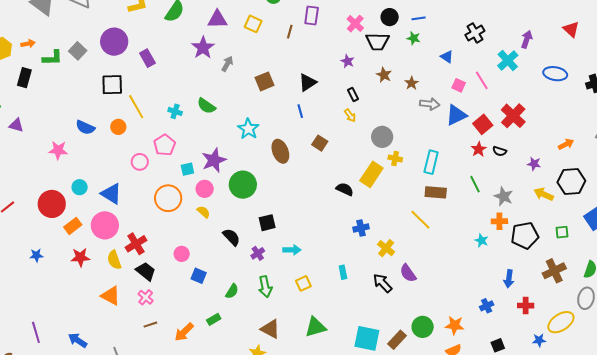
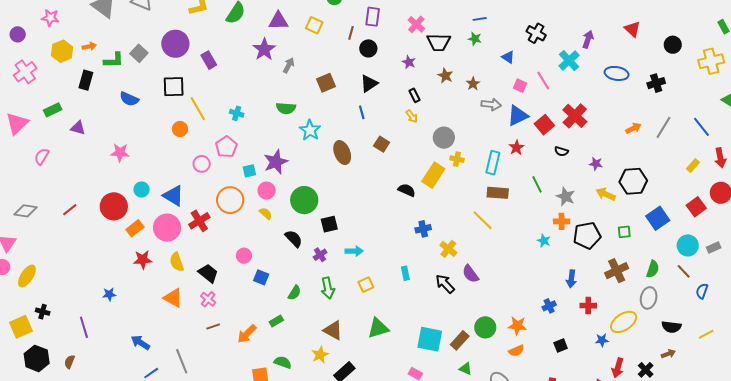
black circle: (390, 17) -> (368, 48), moved
black cross: (475, 33) -> (536, 33), turned -30
green semicircle: (206, 106) -> (286, 108), moved, turned -30
blue semicircle: (85, 127) -> (129, 99), moved
orange arrow: (566, 144) -> (633, 128), moved
red star: (479, 149) -> (516, 148), moved
green circle: (243, 185) -> (304, 200), moved
red cross: (136, 244) -> (199, 221), moved
blue star: (36, 255) -> (109, 294), moved
purple line: (36, 332) -> (84, 327), moved

